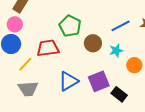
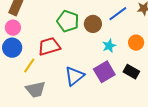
brown circle: (93, 43) -> (93, 24), moved
cyan star: (116, 51) -> (109, 46), moved
orange circle: (134, 65) -> (136, 43), moved
black rectangle: (119, 94) -> (131, 72), moved

